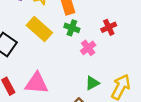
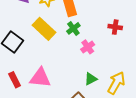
red cross: (109, 27) -> (115, 27), moved, turned 32
green cross: (72, 28) -> (73, 28), turned 32

